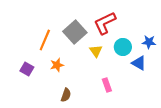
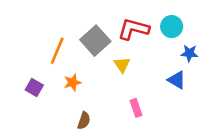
red L-shape: (105, 23) -> (133, 29), turned 40
cyan circle: (123, 47) -> (172, 27), moved

